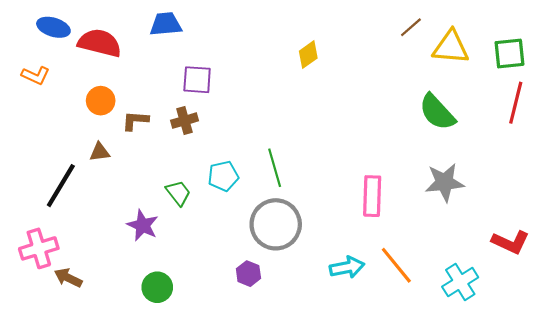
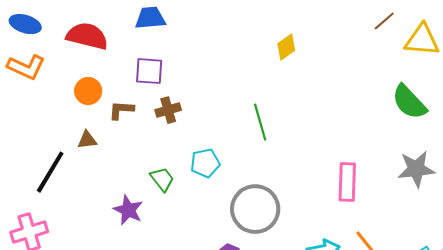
blue ellipse: (53, 27) -> (25, 24), moved
orange L-shape: (36, 75) -> (26, 67), size x1.4
purple square: (197, 80) -> (149, 71), moved
green line: (275, 168) -> (260, 122), moved

